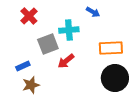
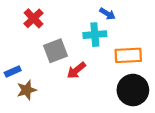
cyan cross: (69, 30) -> (95, 35), moved
blue rectangle: (23, 66) -> (13, 72), moved
brown star: (31, 85) -> (27, 90), moved

